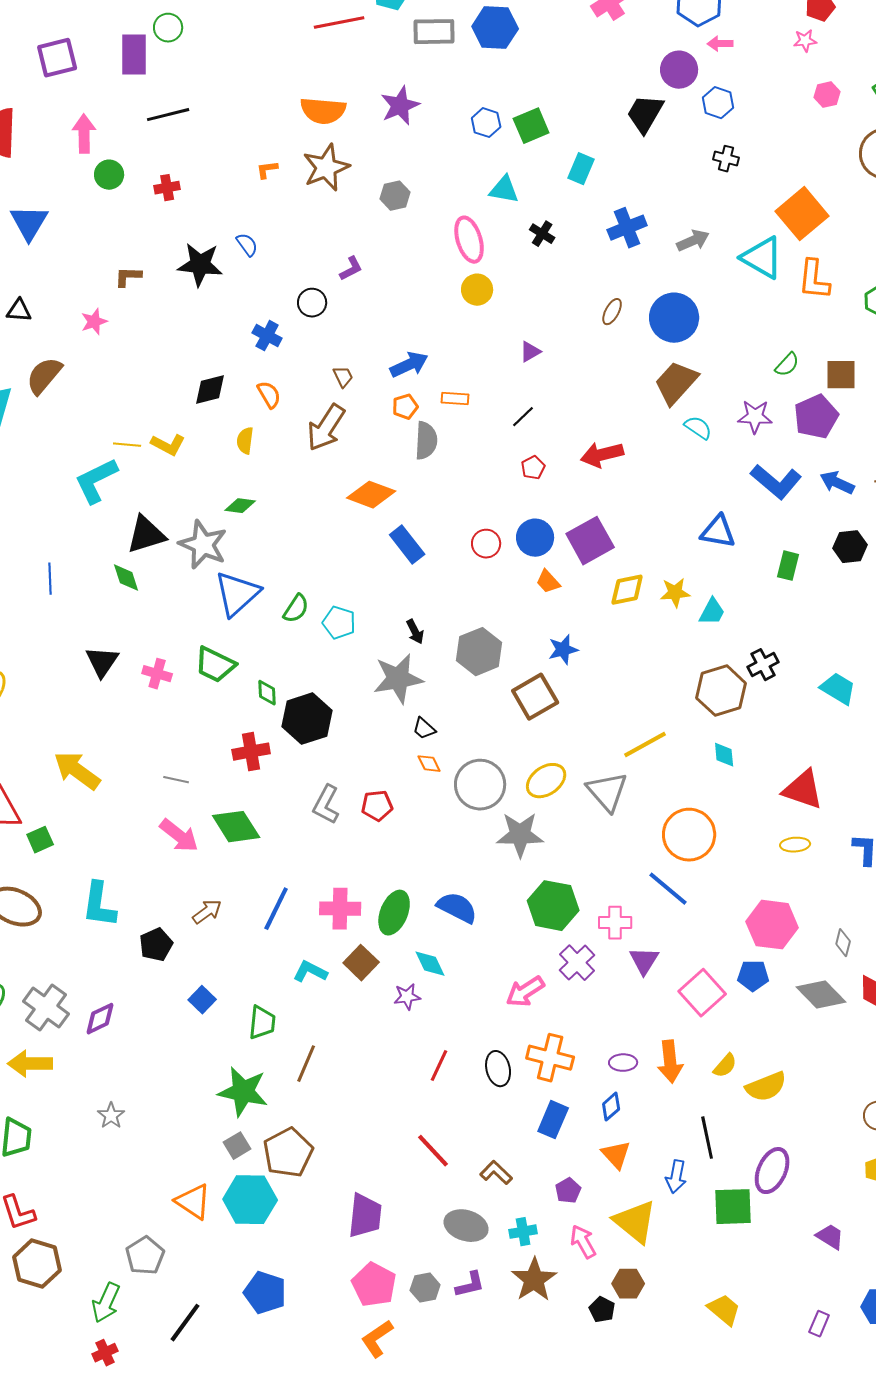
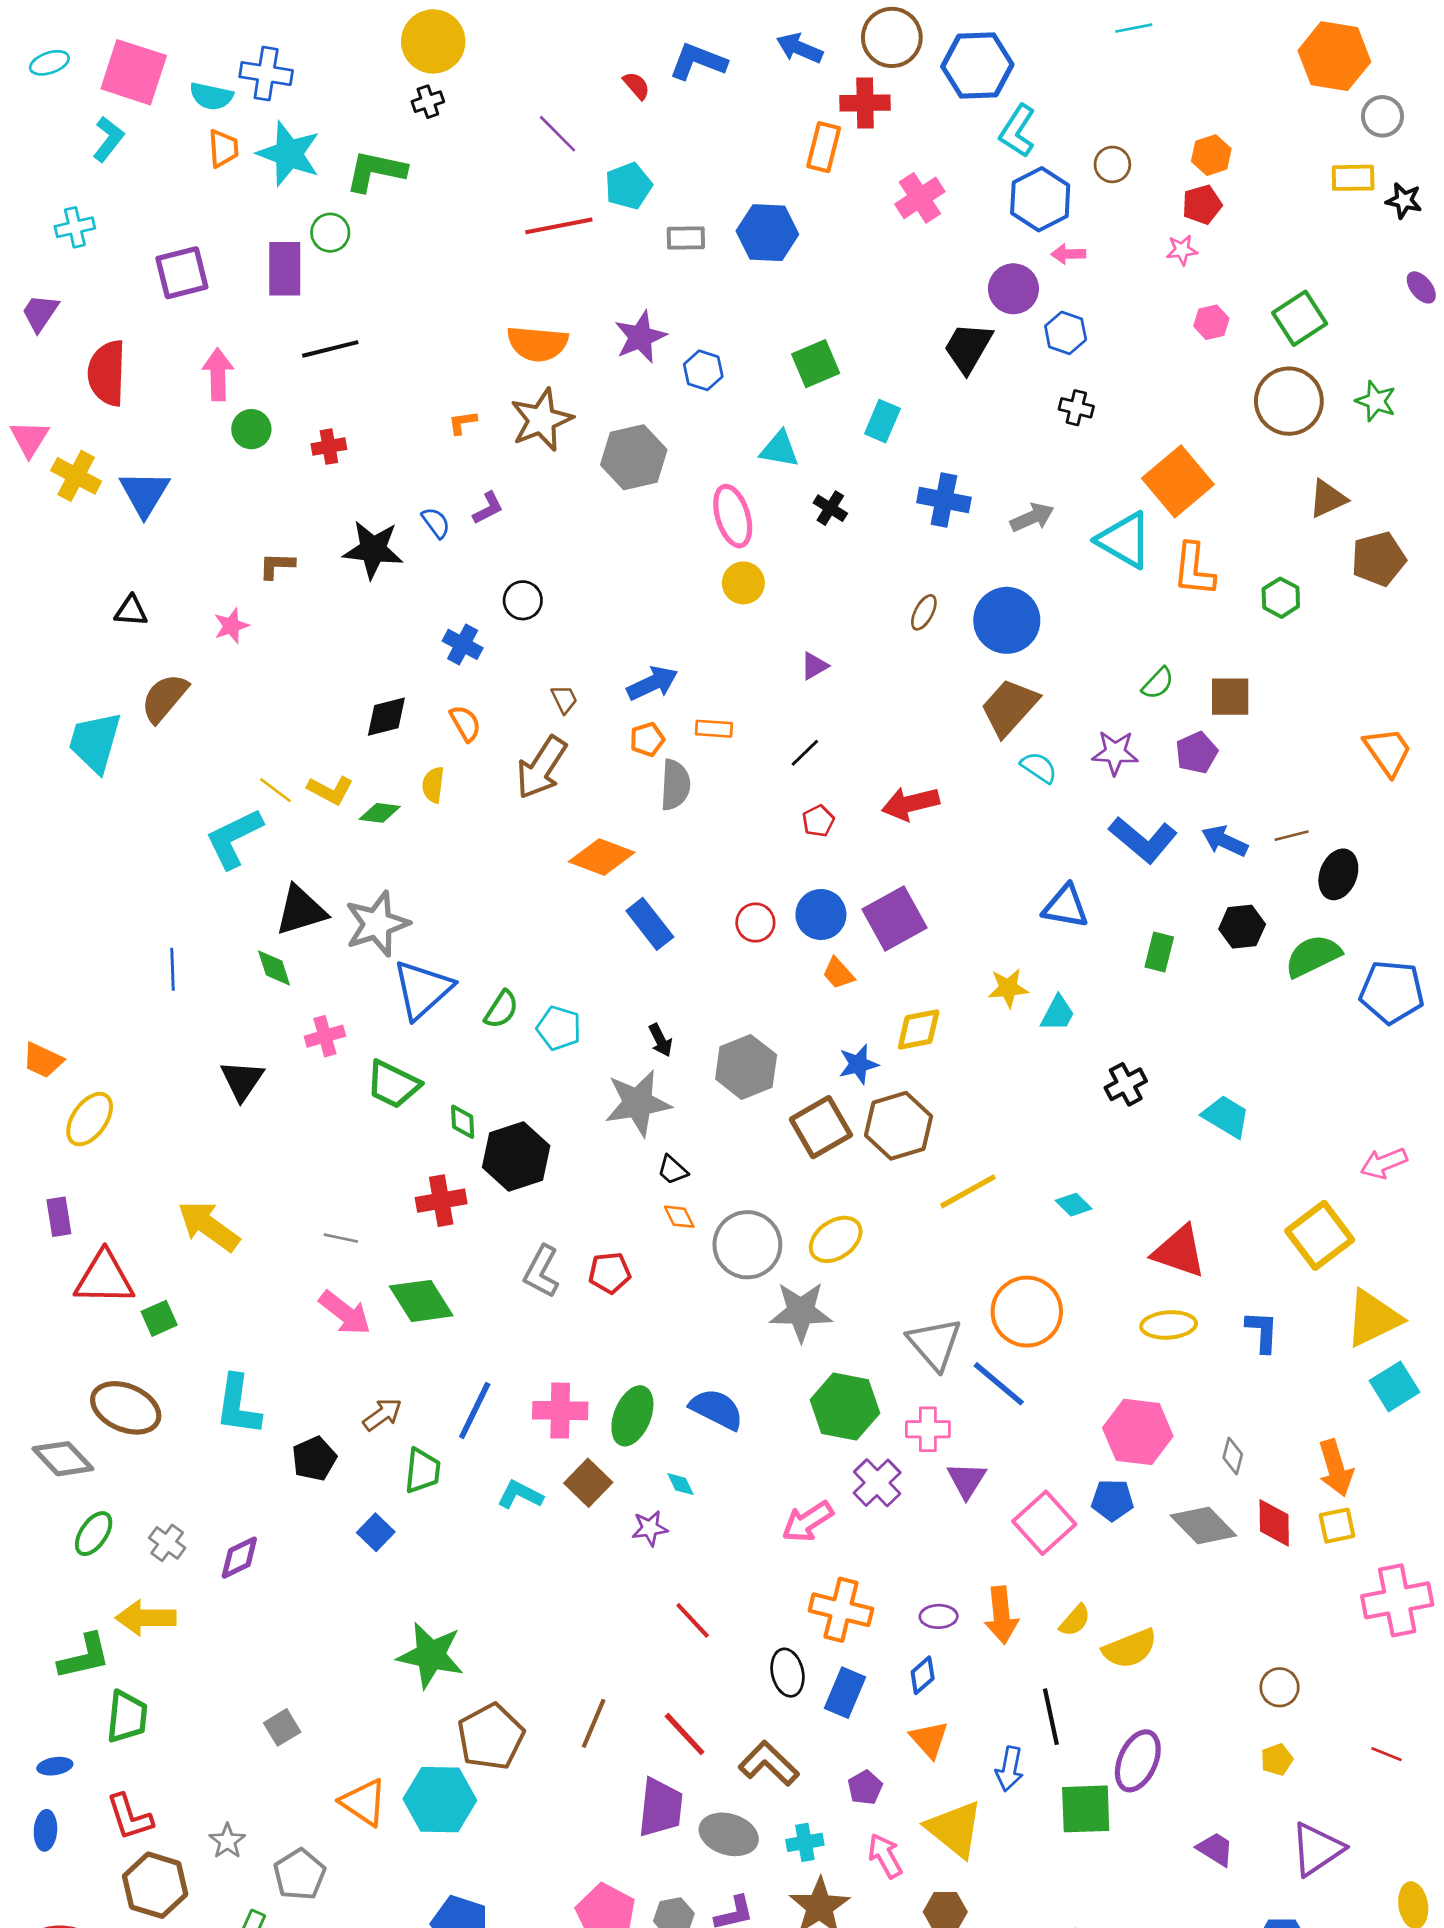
gray rectangle: (434, 32) -> (686, 238), size x0.7
blue hexagon: (486, 123) -> (703, 370), moved
gray hexagon: (395, 196) -> (634, 457), size x1.6
blue cross: (627, 228) -> (944, 500), turned 33
purple L-shape: (351, 269) -> (488, 508), moved
purple pentagon: (816, 417) -> (1197, 753), size x0.7
yellow line: (127, 445) -> (275, 790), turned 32
green diamond: (240, 506) -> (380, 813), moved
gray star: (203, 545) -> (377, 924), turned 30
yellow diamond: (627, 590) -> (919, 1029), moved
pink cross: (157, 674) -> (325, 1036), moved, turned -32
brown hexagon: (721, 691) -> (898, 1126), moved
cyan diamond: (724, 755) -> (1074, 1205), turned -40
gray triangle: (607, 792) -> (935, 1344), moved
yellow ellipse: (795, 845) -> (1169, 1325), size x1.4
cyan diamond: (430, 964) -> (681, 1484), size x0.7
gray cross: (46, 1008) -> (167, 1543), size x0.6
green trapezoid: (262, 1023) -> (422, 1471), moved
brown line: (306, 1064) -> (594, 1723), moved
red line: (439, 1066) -> (693, 1620), turned -68
black ellipse: (498, 1069) -> (787, 1673), moved
gray star: (111, 1116) -> (227, 1841), moved
gray square: (237, 1146) -> (282, 1727), moved
brown L-shape: (496, 1173) -> (769, 1763), size x1.4
purple trapezoid: (365, 1216) -> (660, 1808), moved

